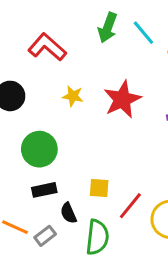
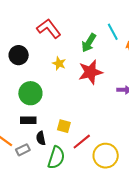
green arrow: (108, 28) -> (89, 43), moved

